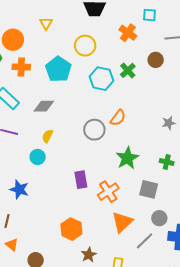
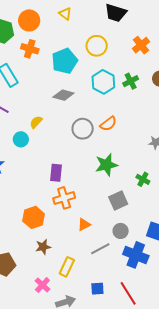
yellow triangle: (46, 23) -> (65, 14), turned -40
gray diamond: (44, 106) -> (63, 95), moved
gray square: (149, 189) -> (118, 200), turned 36
orange cross: (108, 192) -> (64, 198), moved
orange triangle: (122, 222) -> (84, 225), size x0.6

